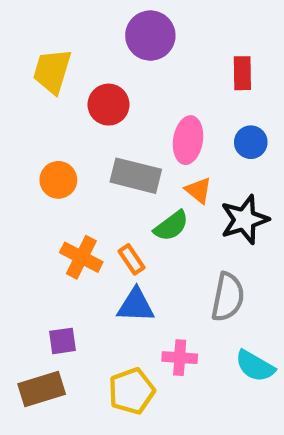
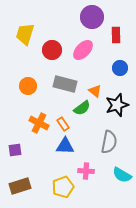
purple circle: (150, 36) -> (92, 17), moved
pink ellipse: (188, 140) -> (83, 50), moved, turned 35
purple square: (63, 341) -> (15, 150), moved

